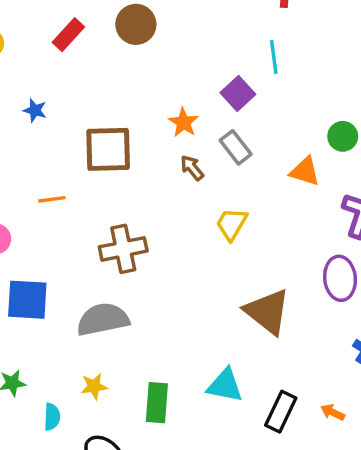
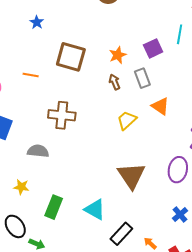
orange triangle: (305, 171) -> (160, 106), moved
gray semicircle: (103, 319) -> (38, 151), size x0.7

